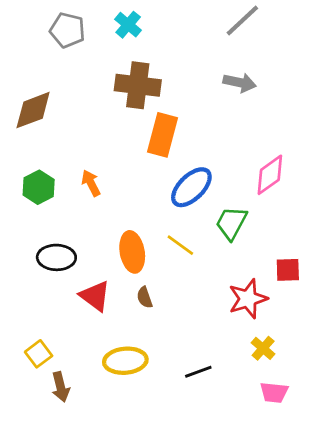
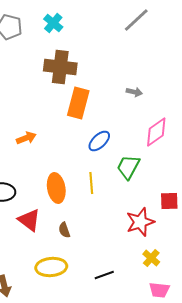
gray arrow: (240, 83) -> (134, 92), moved, size x0.7
orange arrow: (91, 183) -> (26, 138), turned 96
blue ellipse: (191, 187) -> (99, 141), size x0.7
yellow line: (180, 245) -> (91, 183), turned 50
brown semicircle: (145, 297) -> (64, 230), moved

